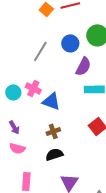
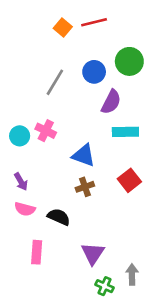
blue triangle: (51, 101) -> (84, 155), moved
brown cross: (53, 131) -> (85, 187), moved
black semicircle: (54, 154) -> (59, 217), moved, turned 42

